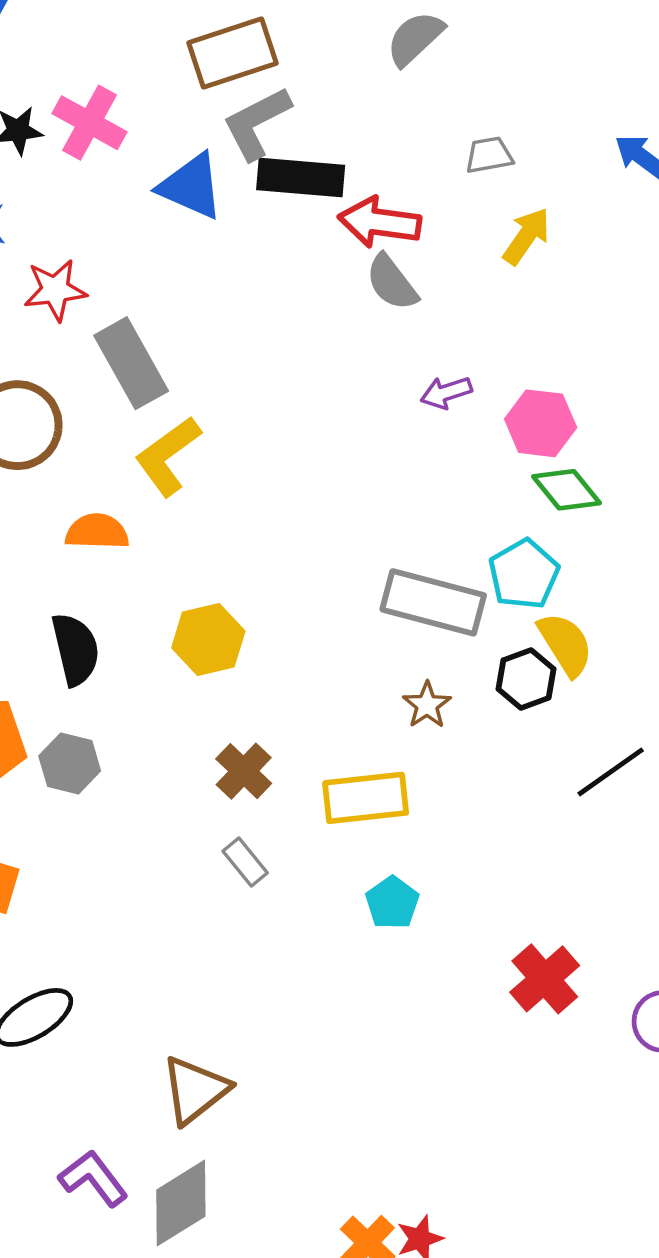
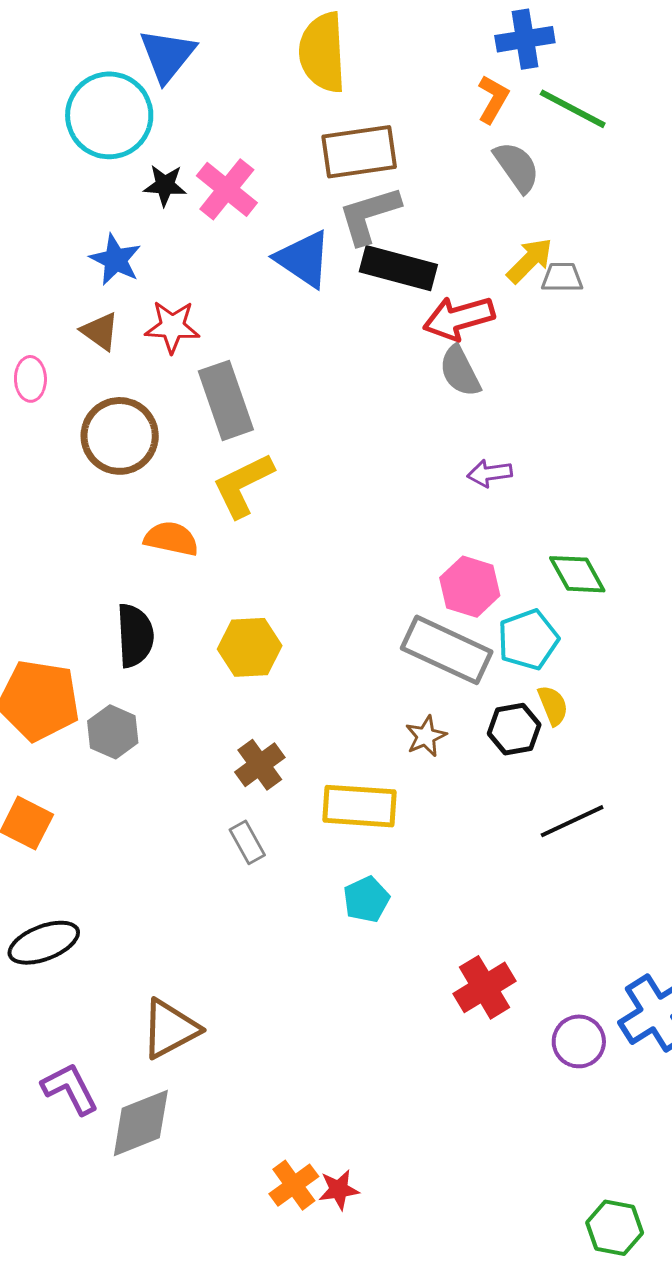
gray semicircle: (415, 38) -> (517, 167), turned 88
red arrow: (380, 222) -> (459, 318), turned -34
yellow arrow: (526, 236) -> (530, 260), moved
pink hexagon: (541, 423) -> (470, 587), moved
yellow semicircle: (565, 644) -> (553, 705), size x0.7

